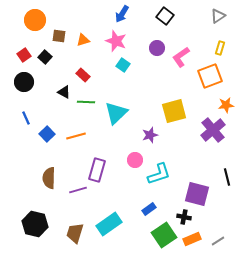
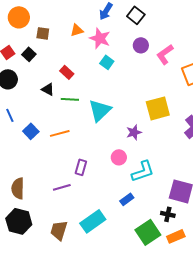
black square: (165, 16) -> (136, 15), moved
orange triangle: (83, 40) -> (77, 30), moved
purple rectangle: (97, 170) -> (81, 167), size x0.7
brown semicircle: (49, 178) -> (18, 188), moved
blue rectangle: (149, 209) -> (127, 199), moved

